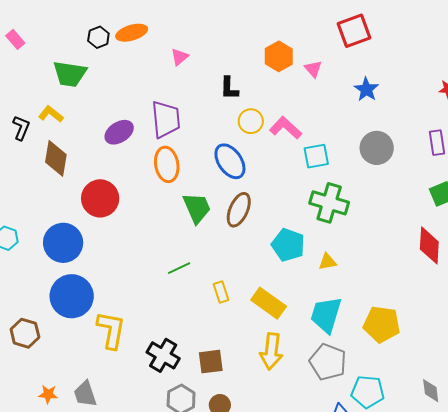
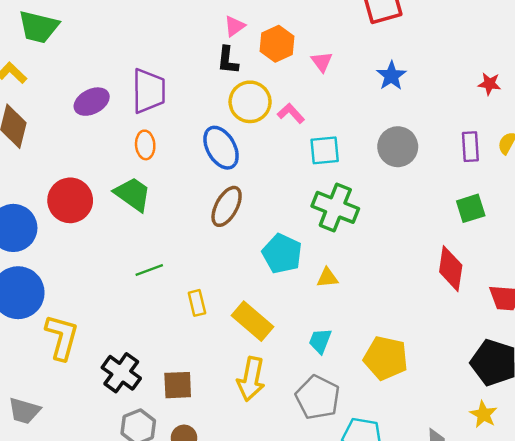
orange hexagon: (279, 56) -> (277, 44), moved
pink triangle: (180, 57) -> (235, 26), moved
pink triangle: (313, 69) -> (322, 62), moved
yellow circle: (251, 121) -> (250, 102), size x1.4
pink L-shape: (286, 128) -> (291, 113), size x0.7
orange ellipse: (167, 164) -> (145, 145), size x0.7
red circle: (100, 198) -> (70, 200), moved
green trapezoid: (197, 208) -> (133, 194), moved, turned -36
cyan trapezoid: (326, 315) -> (320, 341), size x0.6
gray trapezoid: (85, 394) -> (24, 411), turned -60

